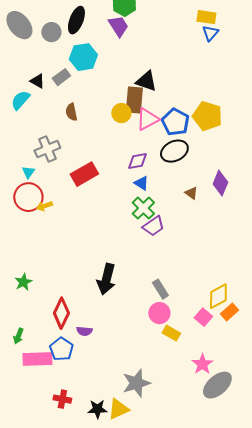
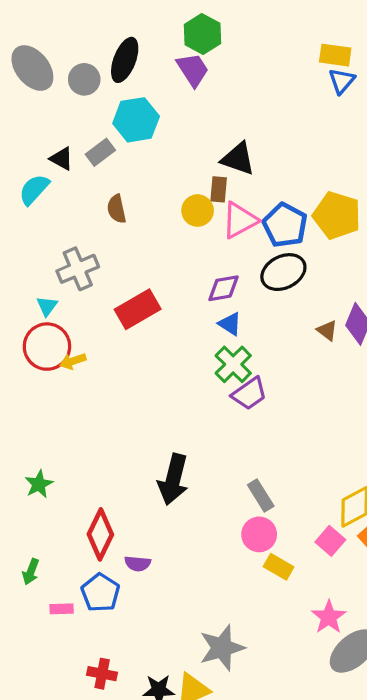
brown rectangle: (134, 100) -> (219, 189), size x0.6
brown triangle: (191, 193) -> (327, 330), moved
pink rectangle: (37, 359) -> (62, 609), size x0.5

